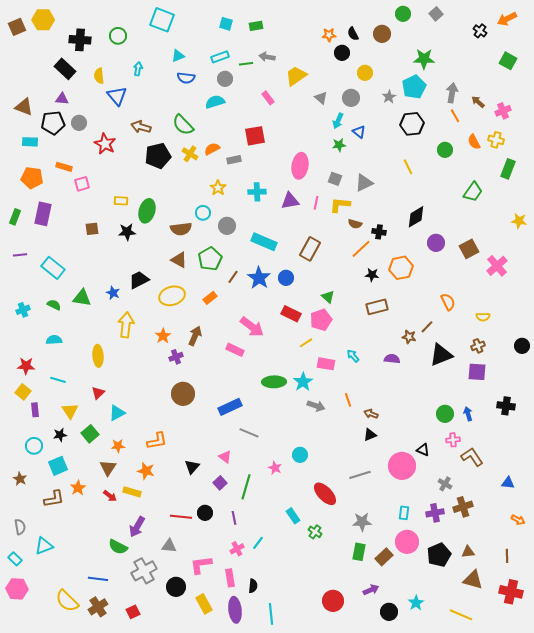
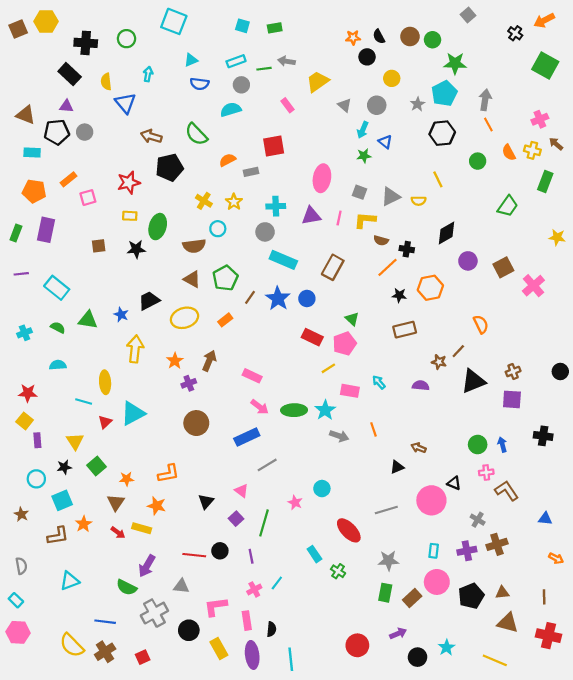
green circle: (403, 14) -> (433, 40), moved
green square: (508, 61) -> (545, 65), size x1.4
brown arrow: (478, 102) -> (556, 144), moved
red star: (105, 144) -> (129, 183), moved, turned 30
yellow cross: (190, 154) -> (204, 201), moved
orange rectangle: (64, 167) -> (69, 179), turned -56
gray circle: (227, 226) -> (265, 232), moved
yellow semicircle: (483, 317) -> (419, 201), moved
pink arrow: (252, 327) -> (260, 407), moved, size x0.7
cyan line: (58, 380) -> (84, 402), moved
cyan triangle: (117, 413) -> (133, 413), moved, size x1.4
brown arrow: (371, 414) -> (419, 448), moved
gray line: (249, 433) -> (267, 465), turned -54
cyan triangle: (44, 546) -> (70, 581), moved

